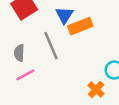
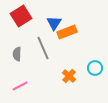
pink line: (25, 75) -> (20, 86), moved
orange cross: (96, 89) -> (69, 76), moved

